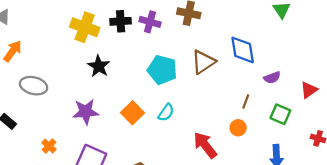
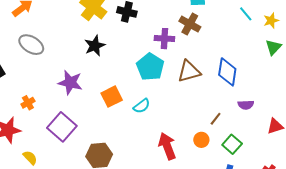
purple cross: (150, 22) -> (164, 39), moved, turned -30
green square: (280, 114) -> (232, 144), moved

